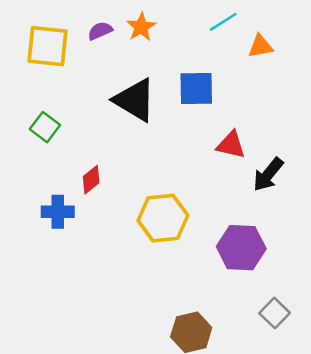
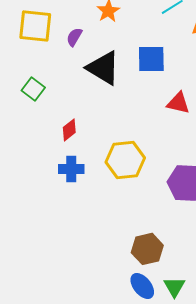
purple semicircle: (100, 31) -> (74, 37), moved, turned -36
blue cross: (58, 212) -> (71, 169), moved

